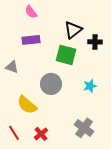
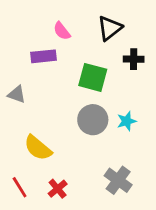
pink semicircle: (31, 12) -> (62, 31), moved
black triangle: (73, 30) -> (110, 28), moved
gray circle: (51, 84) -> (93, 120), moved

